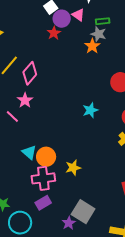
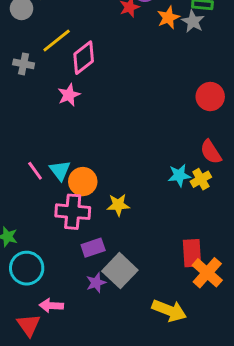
orange star: (92, 46) -> (168, 18), moved
cyan star: (90, 110) -> (179, 175), moved
pink line: (12, 117) -> (35, 171), moved
purple rectangle: (43, 203) -> (93, 248), moved

